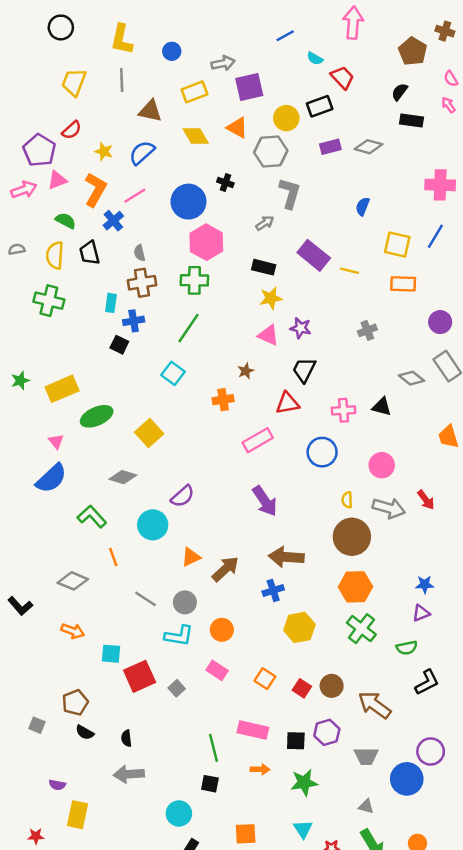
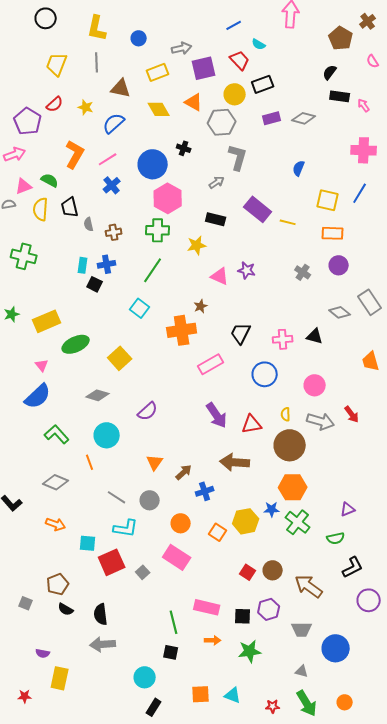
brown cross: (445, 31) -> (368, 21), turned 35
red trapezoid: (342, 78) -> (240, 60), moved
pink arrow: (448, 105) -> (364, 105), moved
yellow star: (104, 151) -> (86, 107), moved
pink triangle: (57, 180) -> (24, 186), moved
blue cross: (113, 221) -> (112, 185), moved
gray semicircle: (140, 253) -> (89, 224), moved
brown cross: (142, 283) -> (114, 232), size x0.7
yellow star: (271, 298) -> (197, 245), moved
green cross: (49, 301) -> (24, 256), moved
cyan rectangle: (111, 303) -> (83, 265), moved
purple circle: (440, 322) -> (339, 265), moved
gray cross: (367, 330) -> (303, 272), turned -35
black trapezoid: (304, 370) -> (241, 333), moved
orange cross: (223, 400) -> (182, 330), size x1.6
red triangle: (287, 403) -> (252, 424), moved
green L-shape: (92, 516) -> (57, 434), moved
cyan circle: (153, 525) -> (107, 435), moved
orange triangle: (191, 557) -> (155, 462), turned -30
brown arrow: (225, 569) -> (184, 472), size x0.7
blue star: (425, 584) -> (272, 509), moved
blue cross: (273, 590) -> (205, 491), moved
cyan L-shape: (179, 636) -> (126, 528), moved
pink rectangle: (217, 670) -> (177, 557), size x1.5
orange square: (265, 679) -> (218, 532), moved
black semicircle: (126, 738) -> (101, 614), size x1.5
purple circle: (431, 751) -> (369, 600), moved
cyan triangle: (303, 829) -> (233, 695), moved, turned -36

